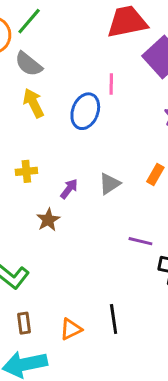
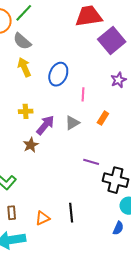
pink line: (111, 84) -> (83, 94), moved
yellow cross: (26, 171) -> (26, 111), moved
purple arrow: (69, 189) -> (45, 125), size x1.5

